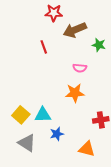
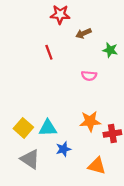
brown arrow: (75, 30) -> (83, 33), size x0.6
orange star: (75, 93) -> (90, 121), moved

